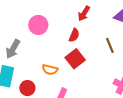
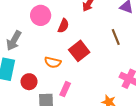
red semicircle: (74, 35) -> (63, 26), moved

